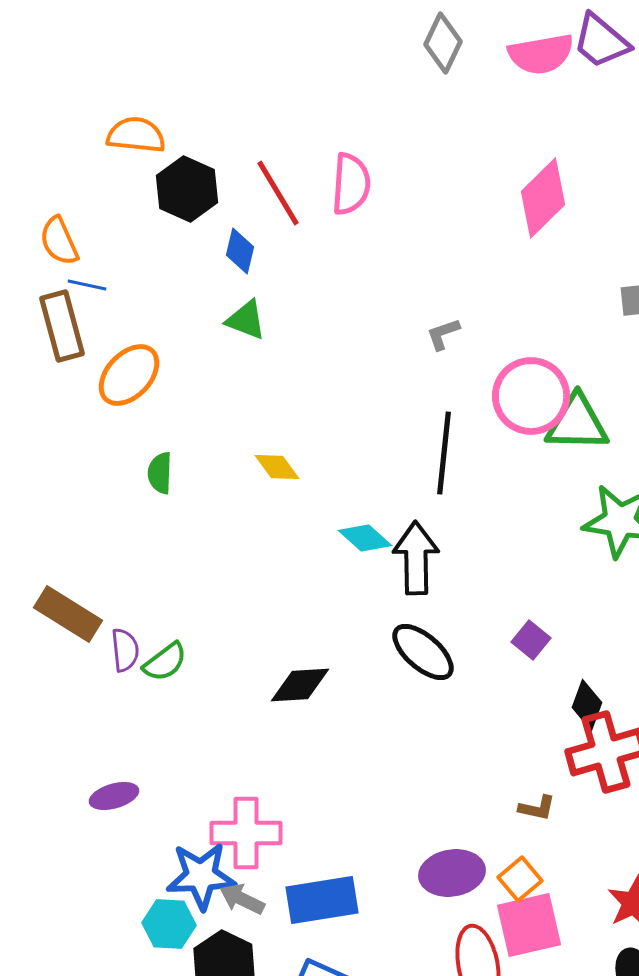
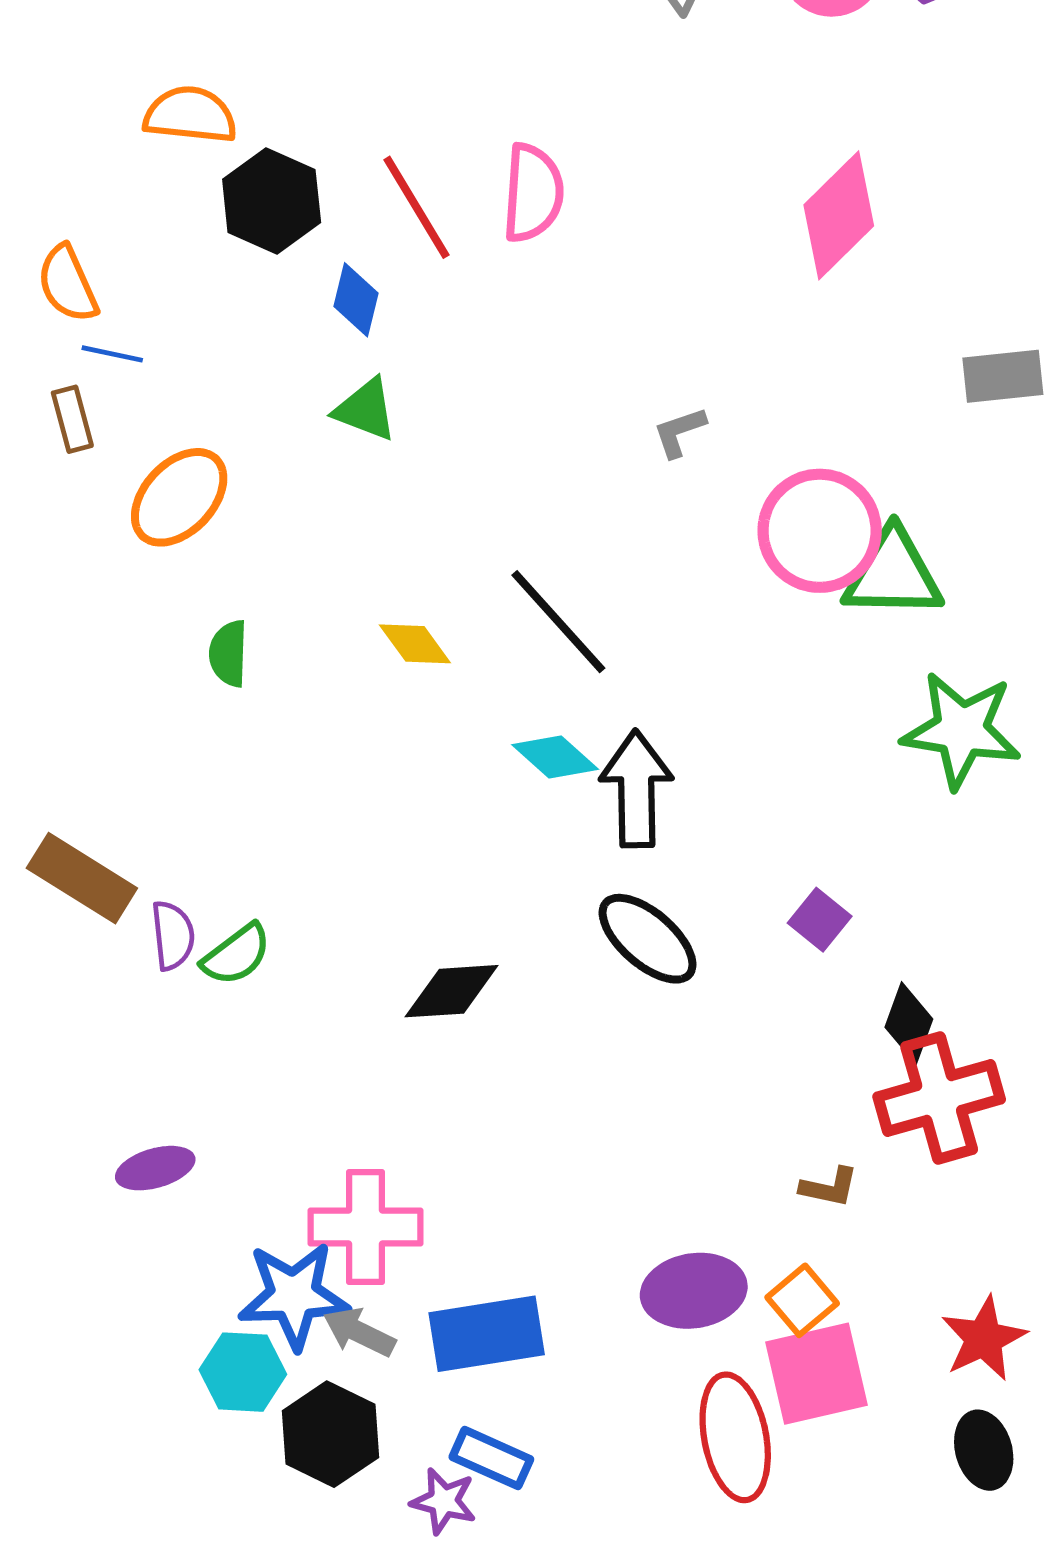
brown rectangle: (62, 326) -> (72, 419), size x0.6
black line: (444, 453) -> (558, 622), moved, turned -48

